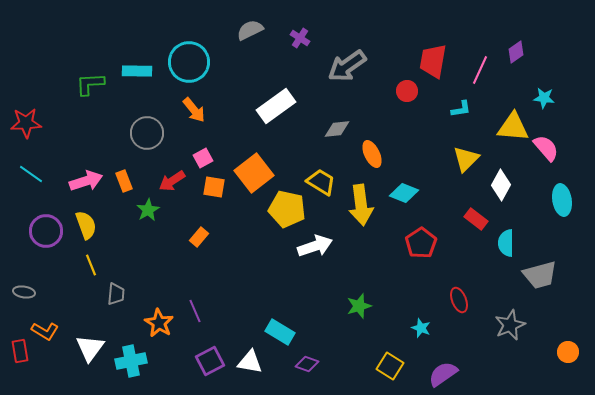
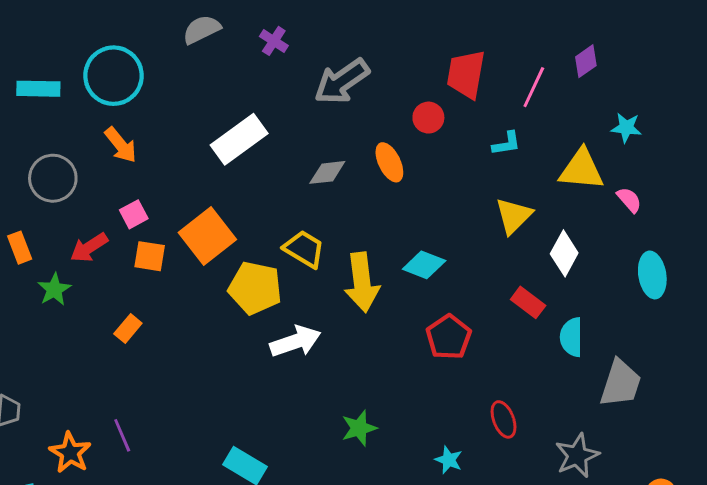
pink semicircle: (546, 148) -> (629, 200), size x0.7
orange ellipse: (372, 154) -> (389, 162), moved
gray trapezoid: (540, 275) -> (621, 383), turned -57

